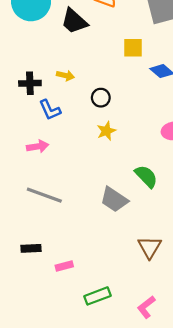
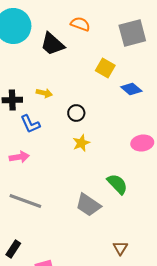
yellow square: (133, 48) -> (105, 68), turned 30
brown triangle: (150, 247) -> (120, 248), size x0.7
black rectangle: (31, 248) -> (13, 249), turned -54

